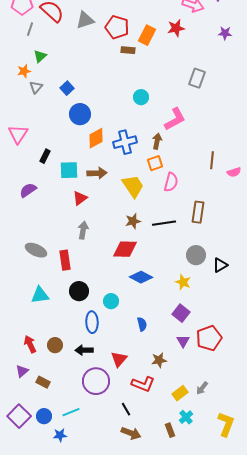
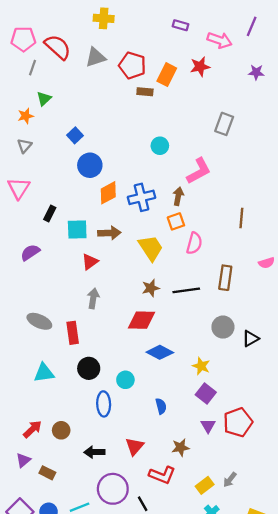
gray triangle: (36, 87) -> (24, 146), moved
pink semicircle: (234, 172) -> (267, 263), moved
yellow star: (183, 282) -> (201, 366), moved
red arrow: (30, 344) -> (32, 429), turned 72
black arrow: (84, 350) -> (94, 452), moved
purple circle: (96, 381) -> (113, 489), moved

